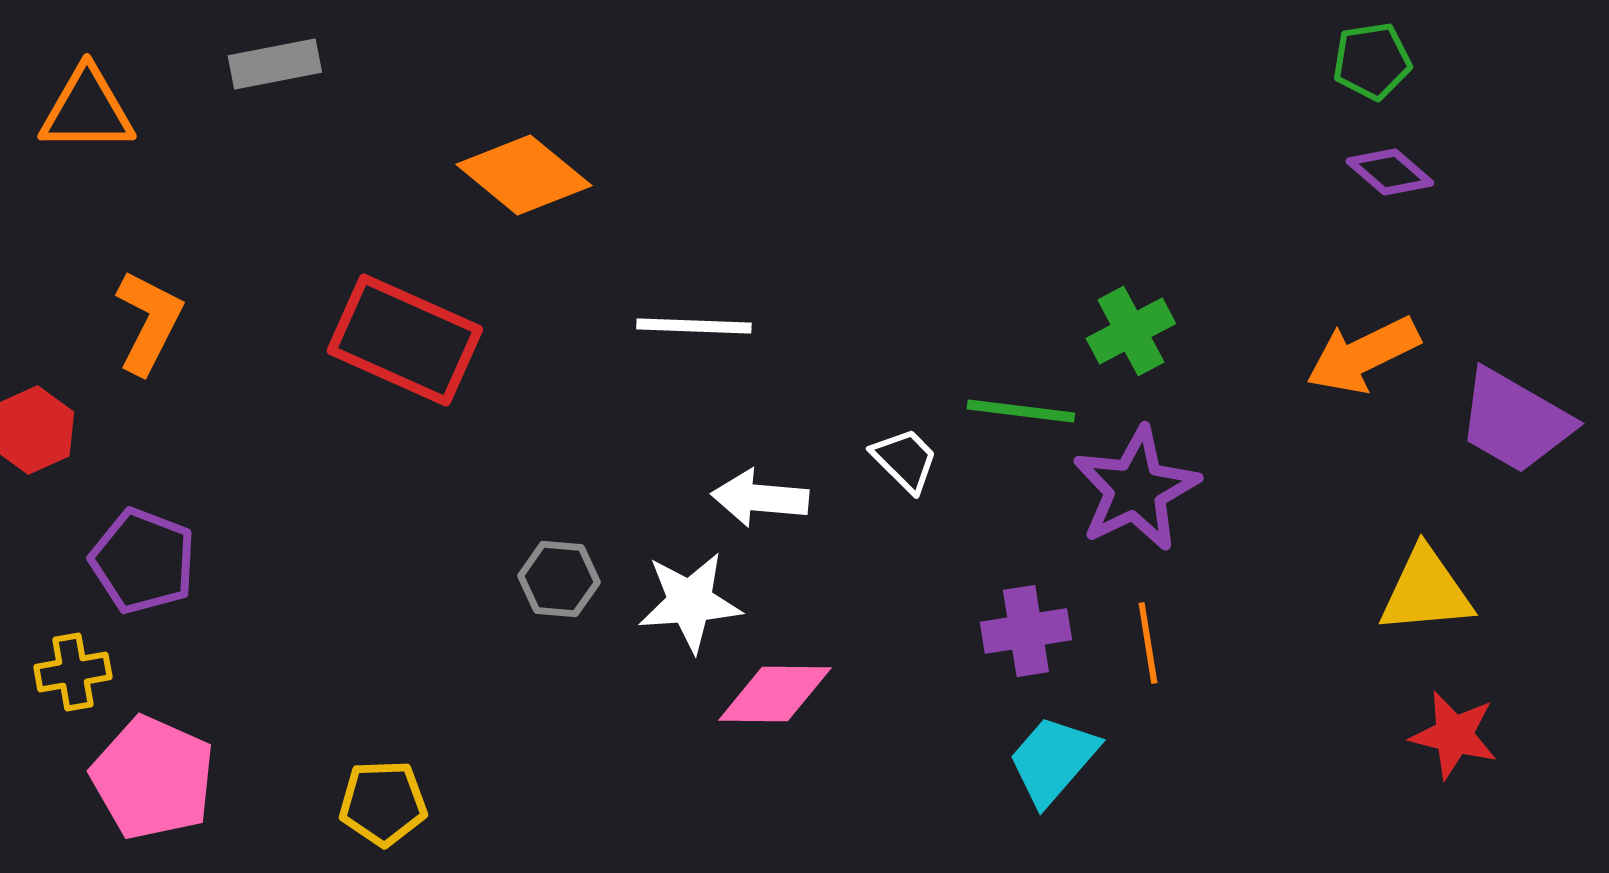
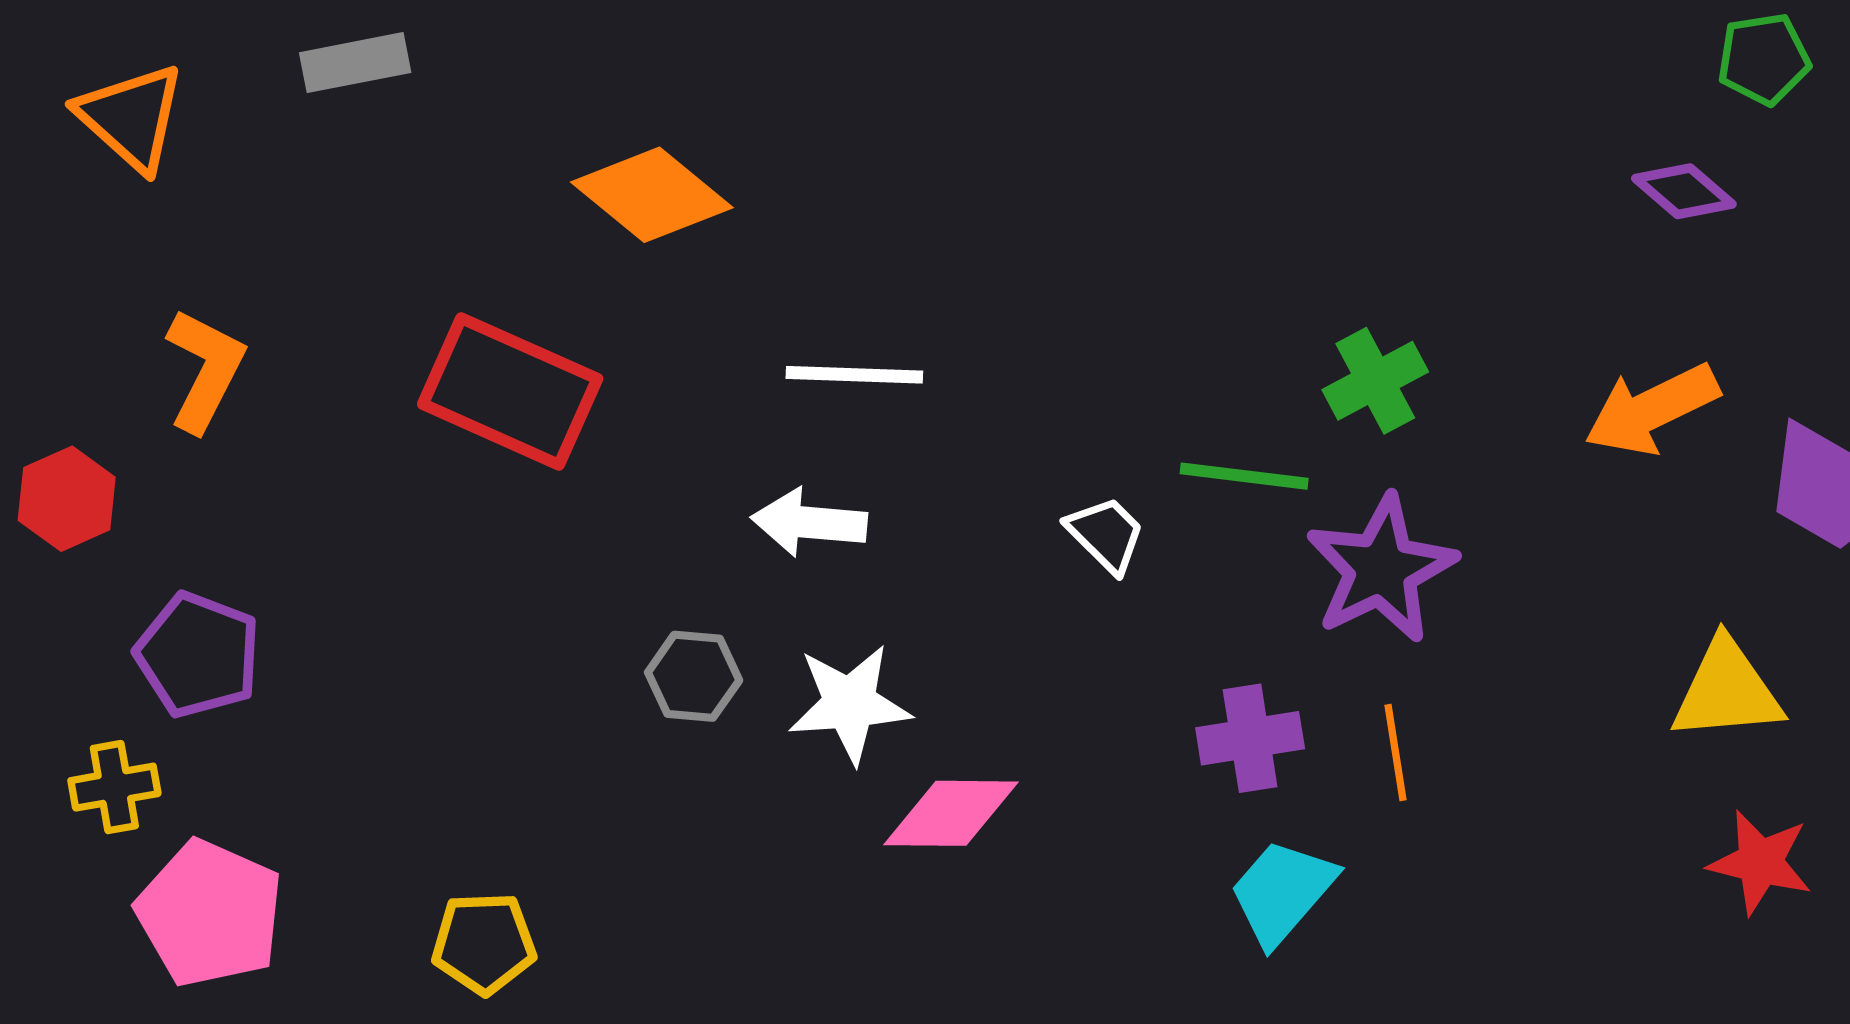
green pentagon: (1372, 61) -> (1764, 59), moved
orange triangle: (87, 110) -> (131, 117), turned 42
white arrow: (760, 498) -> (809, 523), moved

